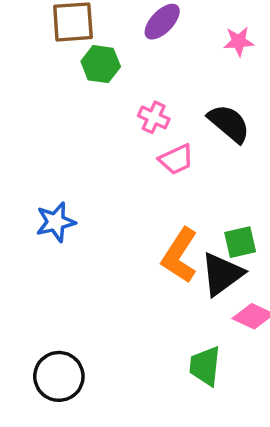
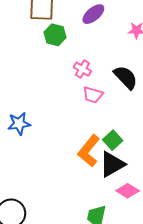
pink trapezoid: (176, 159) -> (93, 95), turned 35
green square: (240, 242) -> (113, 140), moved, turned -36

